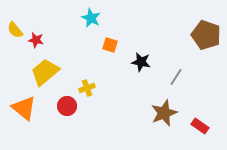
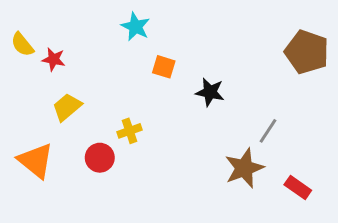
yellow trapezoid: (45, 72) -> (67, 107), size x0.7
gray line: (176, 77) -> (268, 131), moved

